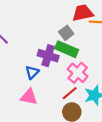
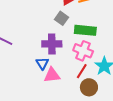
green rectangle: (67, 49) -> (85, 30), moved
pink triangle: (29, 97) -> (52, 75), moved

